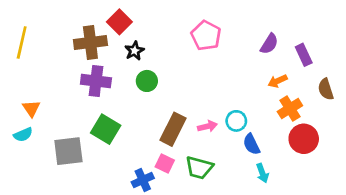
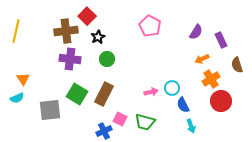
brown rectangle: (173, 129) -> (104, 94), moved

